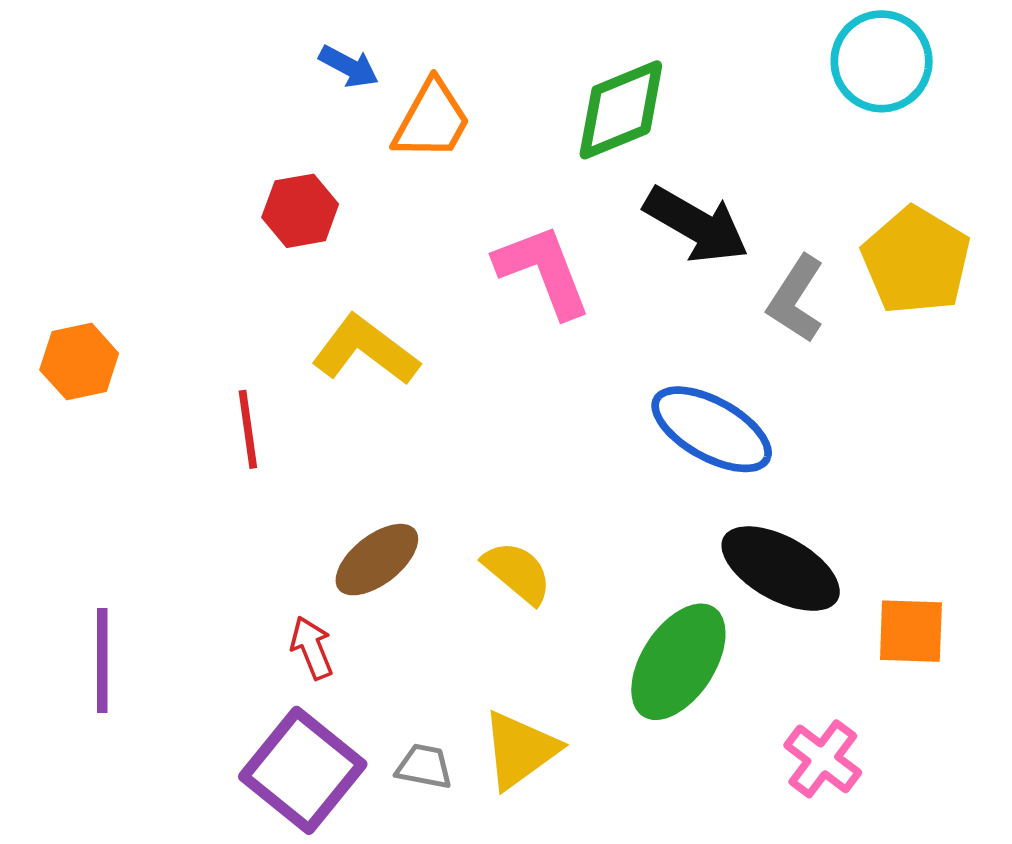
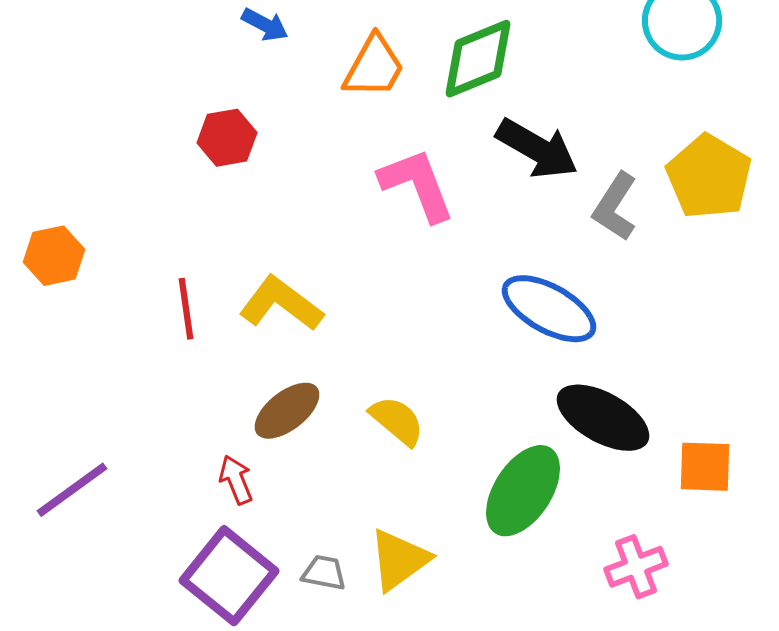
orange trapezoid: (432, 120) -> (374, 67), moved
yellow L-shape: (365, 350) -> (281, 304), moved
purple line: (102, 661) -> (72, 490), turned 54
pink cross: (823, 759) -> (636, 567), turned 32

